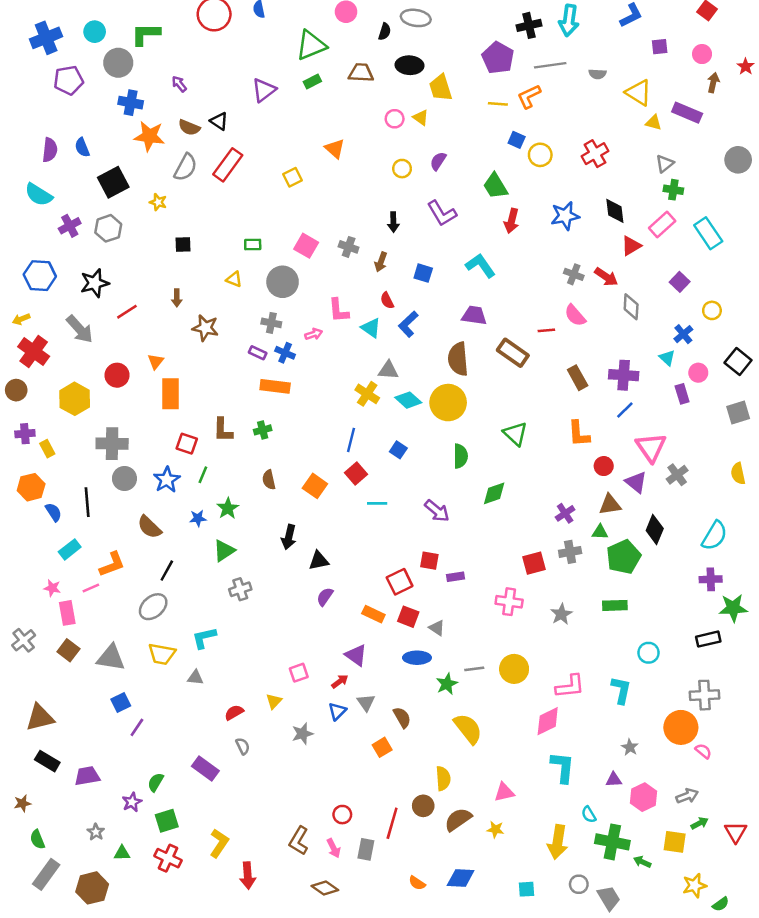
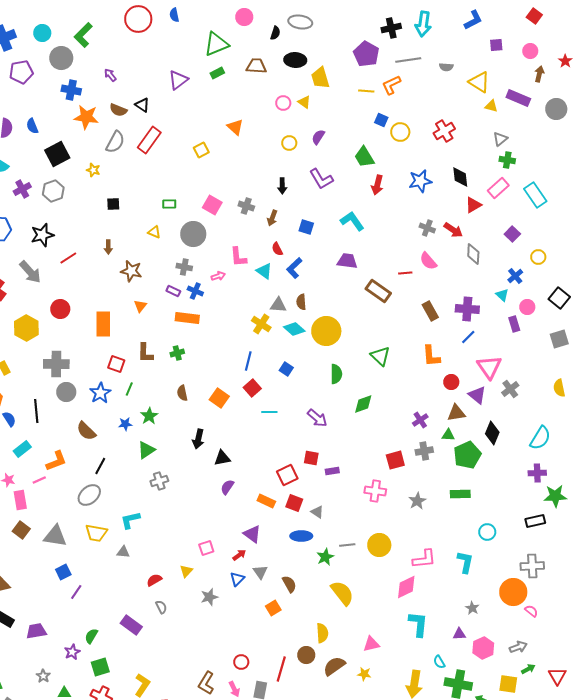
green L-shape: (146, 34) -> (83, 35), turned -45
gray circle: (738, 160) -> (556, 109), moved
brown semicircle: (458, 359) -> (301, 302), moved, size x0.6
orange triangle: (156, 361) -> (140, 306), moved

